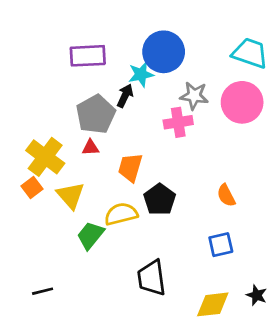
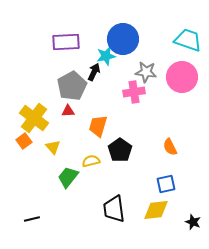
yellow triangle: (70, 195) -> (53, 147), size x0.7
yellow semicircle: (121, 214) -> (91, 161), size x0.7
yellow diamond: (213, 304) -> (156, 210), moved

